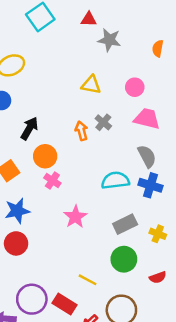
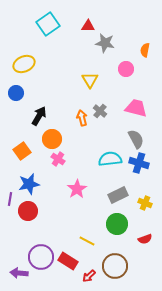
yellow triangle: (91, 85) -> (90, 80), turned 48
pink circle: (135, 87) -> (126, 69), moved

